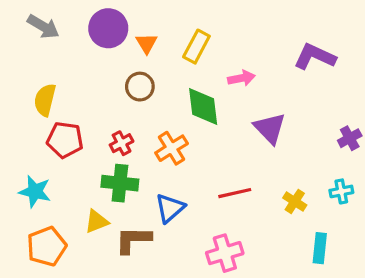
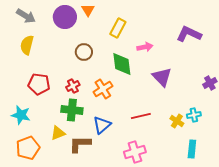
orange triangle: (147, 43) -> (88, 10), moved
yellow semicircle: (45, 100) -> (27, 45), moved
cyan cross: (341, 191) -> (194, 115), moved

